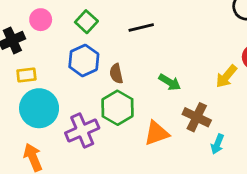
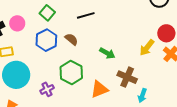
pink circle: (41, 20) -> (17, 23), moved
brown semicircle: (116, 74) -> (71, 39), moved, turned 144
purple cross: (82, 131) -> (47, 89), size x0.6

